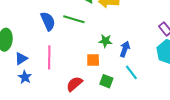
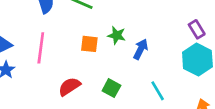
orange square: (93, 60) -> (89, 44), moved
cyan line: (131, 72) -> (158, 91), moved

